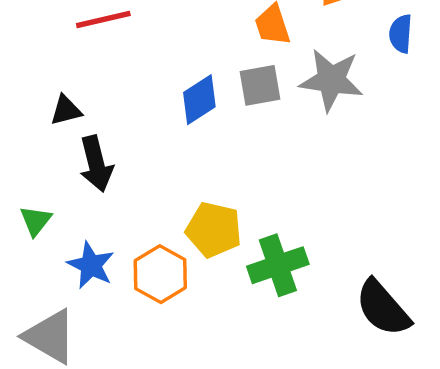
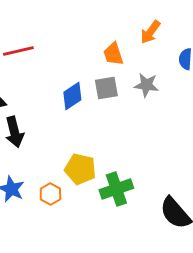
gray star: (331, 80) -> (146, 85), size x0.7
orange hexagon: (160, 274) -> (50, 194), size x0.7

